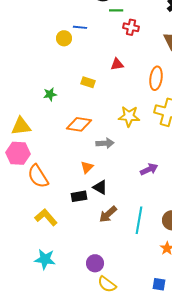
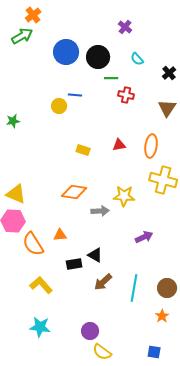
red triangle: (117, 64) -> (119, 145), moved
green star: (50, 94) -> (13, 121), moved
yellow star: (129, 116) -> (124, 196), moved
yellow triangle: (21, 126) -> (16, 194), turned 30
orange triangle: (87, 167) -> (60, 235), moved, turned 40

